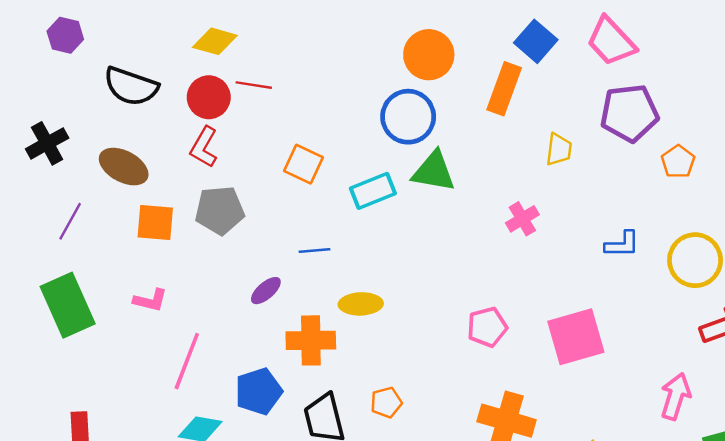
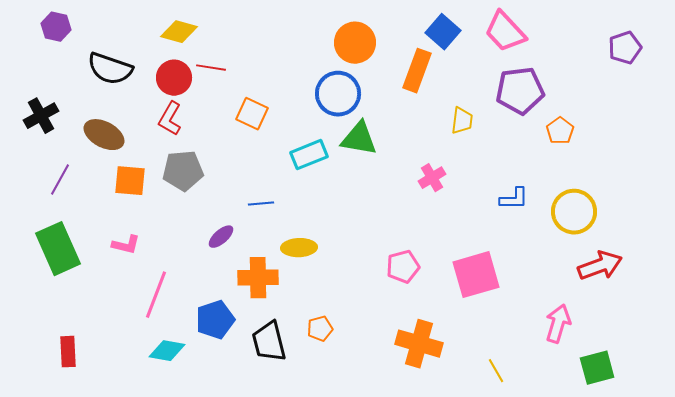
orange square: (304, 164) -> (252, 114), moved

